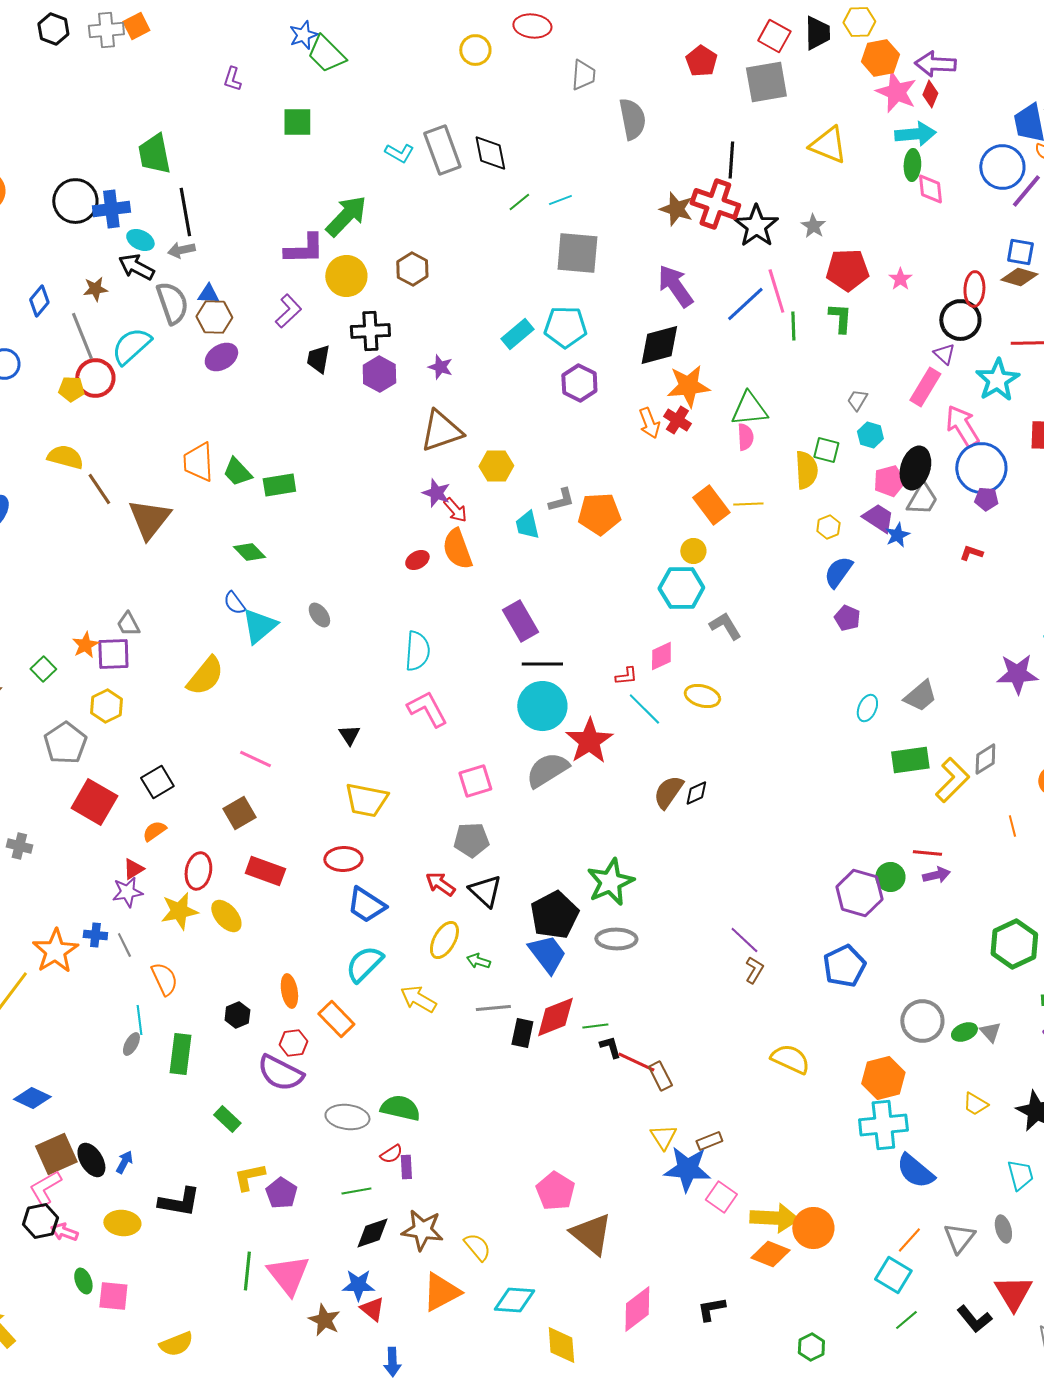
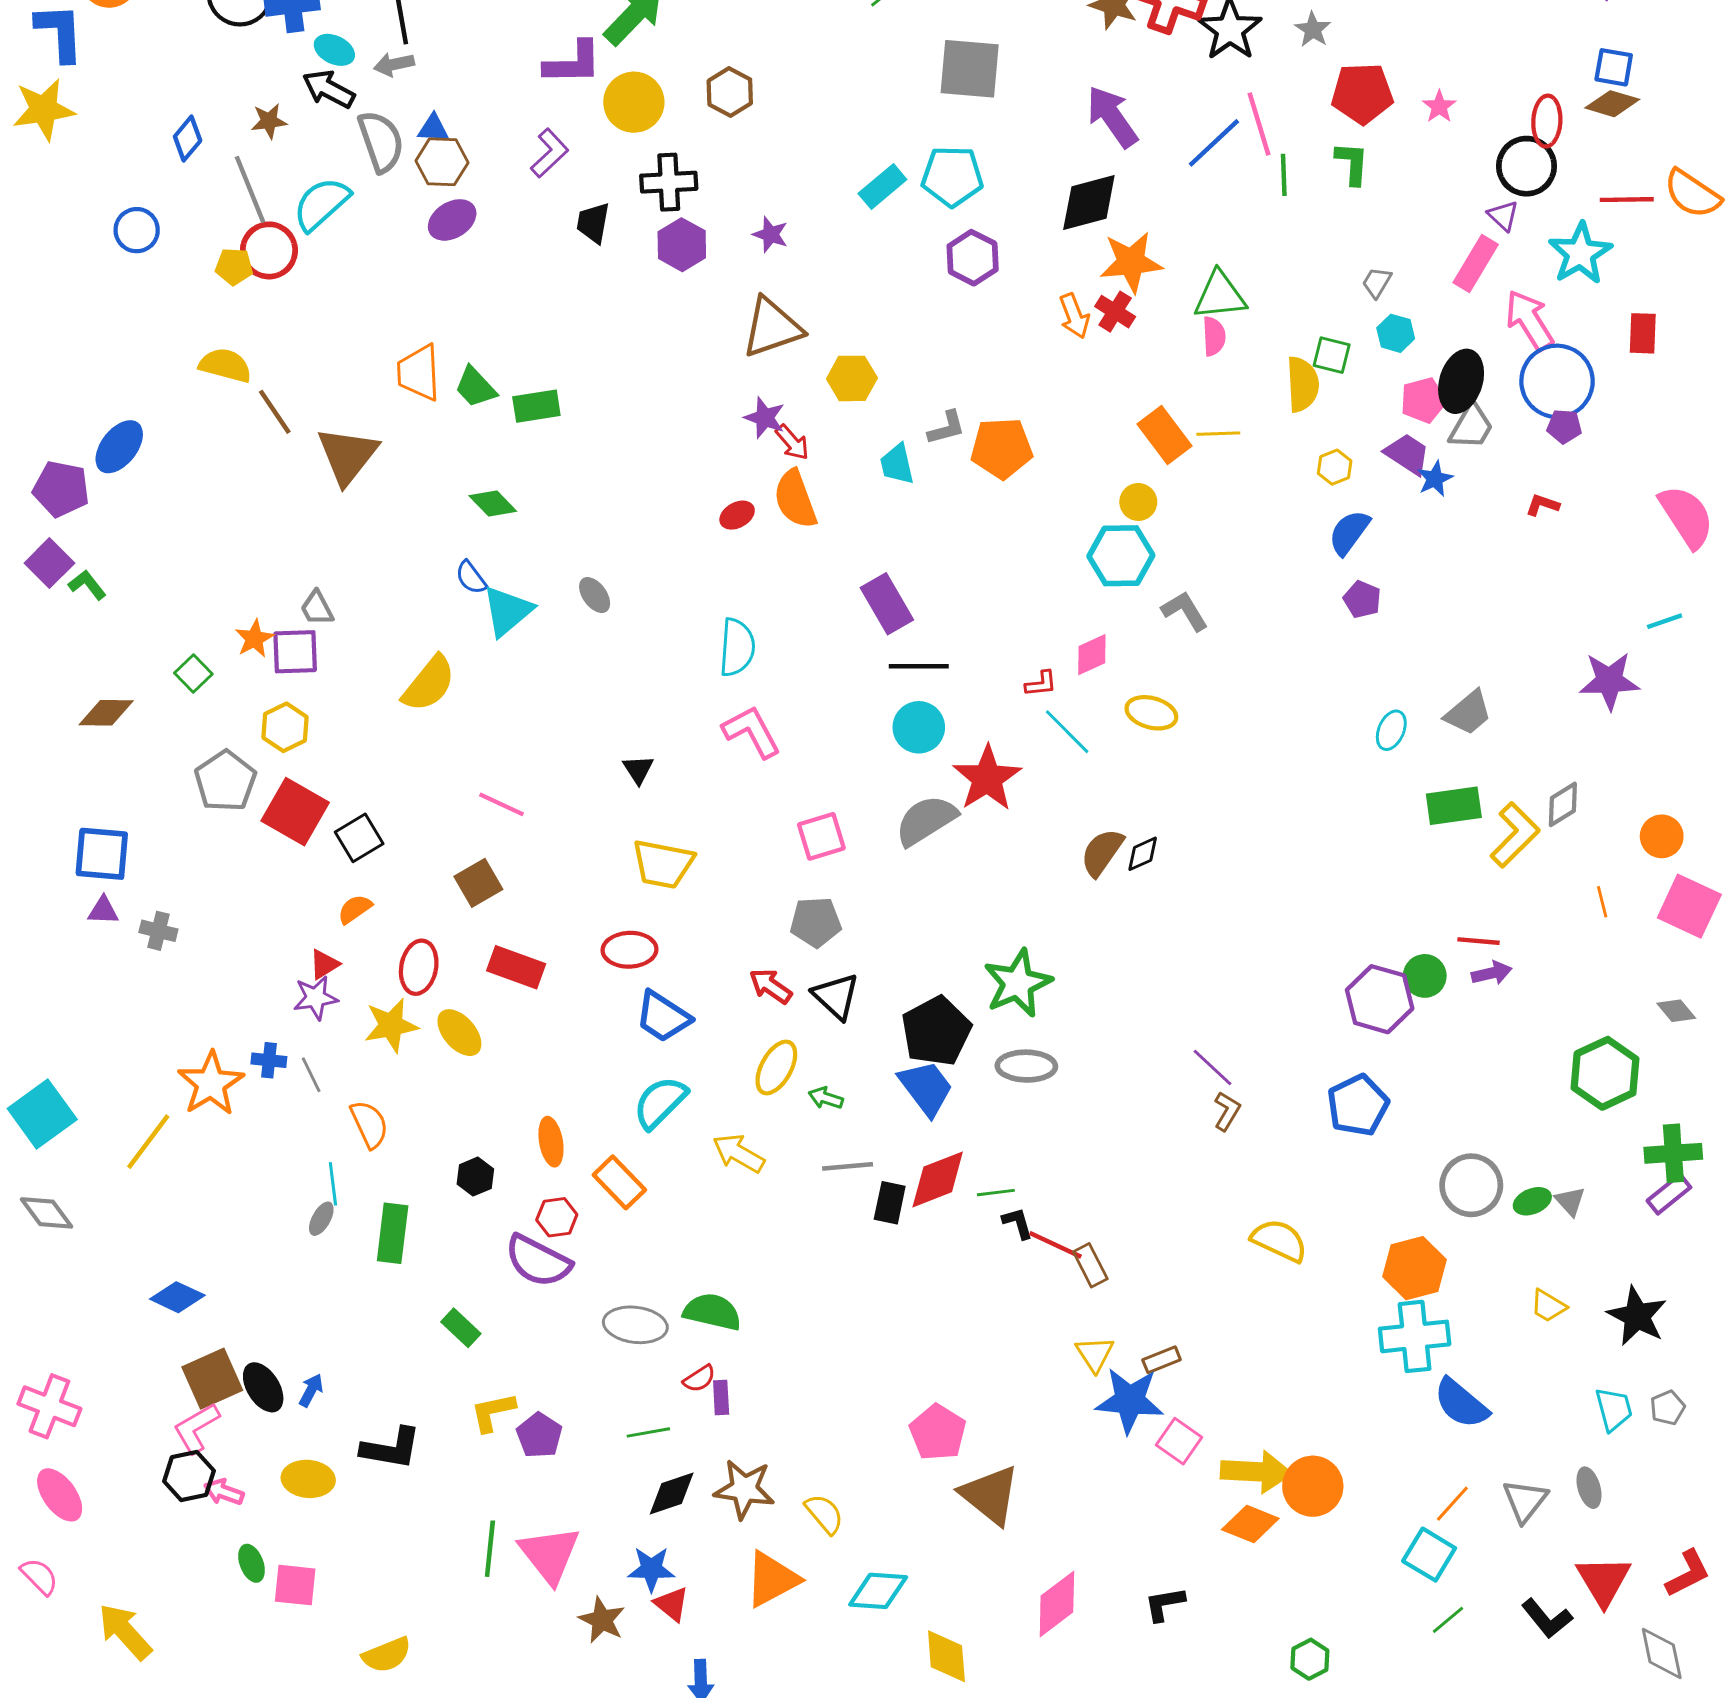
cyan circle: (542, 706) -> (919, 727), size x0.7
red square: (94, 802) -> (295, 812), moved

